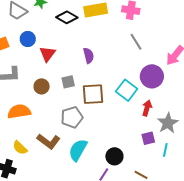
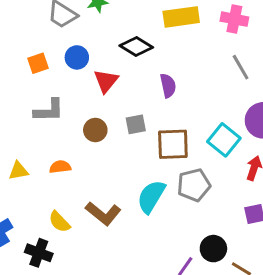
black diamond: (67, 17) -> (136, 47), moved
orange semicircle: (19, 112) -> (60, 167), size x0.6
gray pentagon: (72, 117) -> (194, 185), moved
cyan semicircle: (78, 150) -> (151, 197), moved
black circle: (114, 156) -> (213, 249), moved

